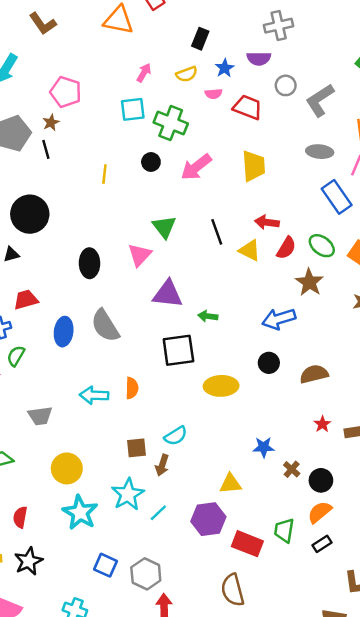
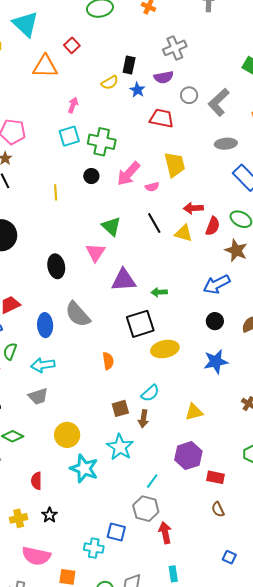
black rectangle: (200, 39) -> (129, 65), moved
yellow semicircle: (187, 74) -> (110, 83), moved
pink semicircle: (214, 94) -> (152, 187), moved
yellow ellipse: (221, 386) -> (165, 349), moved
cyan arrow: (94, 395) -> (43, 365), moved
blue star: (264, 447) -> (216, 362), moved, size x1.4
yellow triangle: (231, 484) -> (194, 412), moved
cyan line: (158, 513) -> (152, 481), moved
red rectangle: (247, 544) -> (215, 477), moved, size x0.7
black star: (29, 561) -> (49, 515), size x0.7
blue square: (106, 565) -> (116, 532), moved
brown semicircle: (233, 590) -> (218, 509), size x0.6

